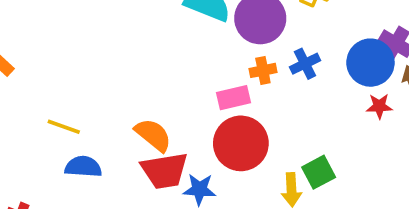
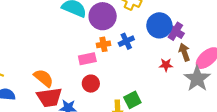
blue circle: (370, 63) -> (159, 25), moved
red circle: (241, 143) -> (91, 84), size x0.6

